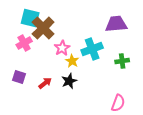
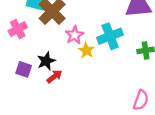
pink cross: (24, 43) -> (18, 29), moved
black star: (69, 81) -> (46, 61), moved

